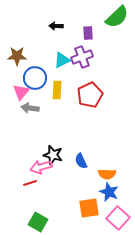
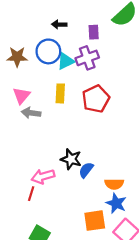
blue circle: (35, 78) -> (48, 51), moved
black star: (53, 155) -> (71, 159), moved
blue semicircle: (81, 161) -> (86, 170), turned 63
red line: (30, 183) -> (31, 194), turned -56

